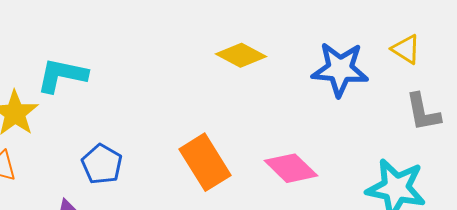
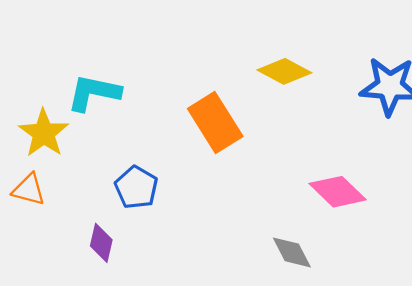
orange rectangle: (205, 162) -> (215, 122), moved

